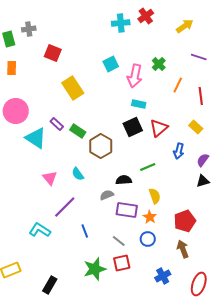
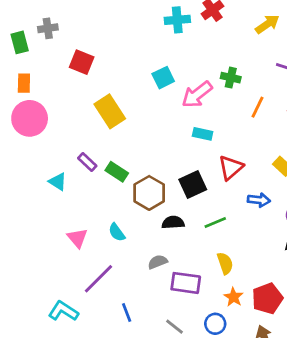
green cross: (159, 64) -> (231, 78), turned -32
pink arrow: (135, 76) -> (197, 94), turned 40
pink circle: (16, 111) -> (30, 118), moved
black square: (133, 127) -> (193, 184), moved
cyan triangle: (36, 138) -> (58, 182), size x0.6
blue arrow: (179, 151) -> (259, 200), turned -98
black semicircle: (124, 180) -> (173, 222), moved
orange star: (150, 217) -> (234, 297), moved

